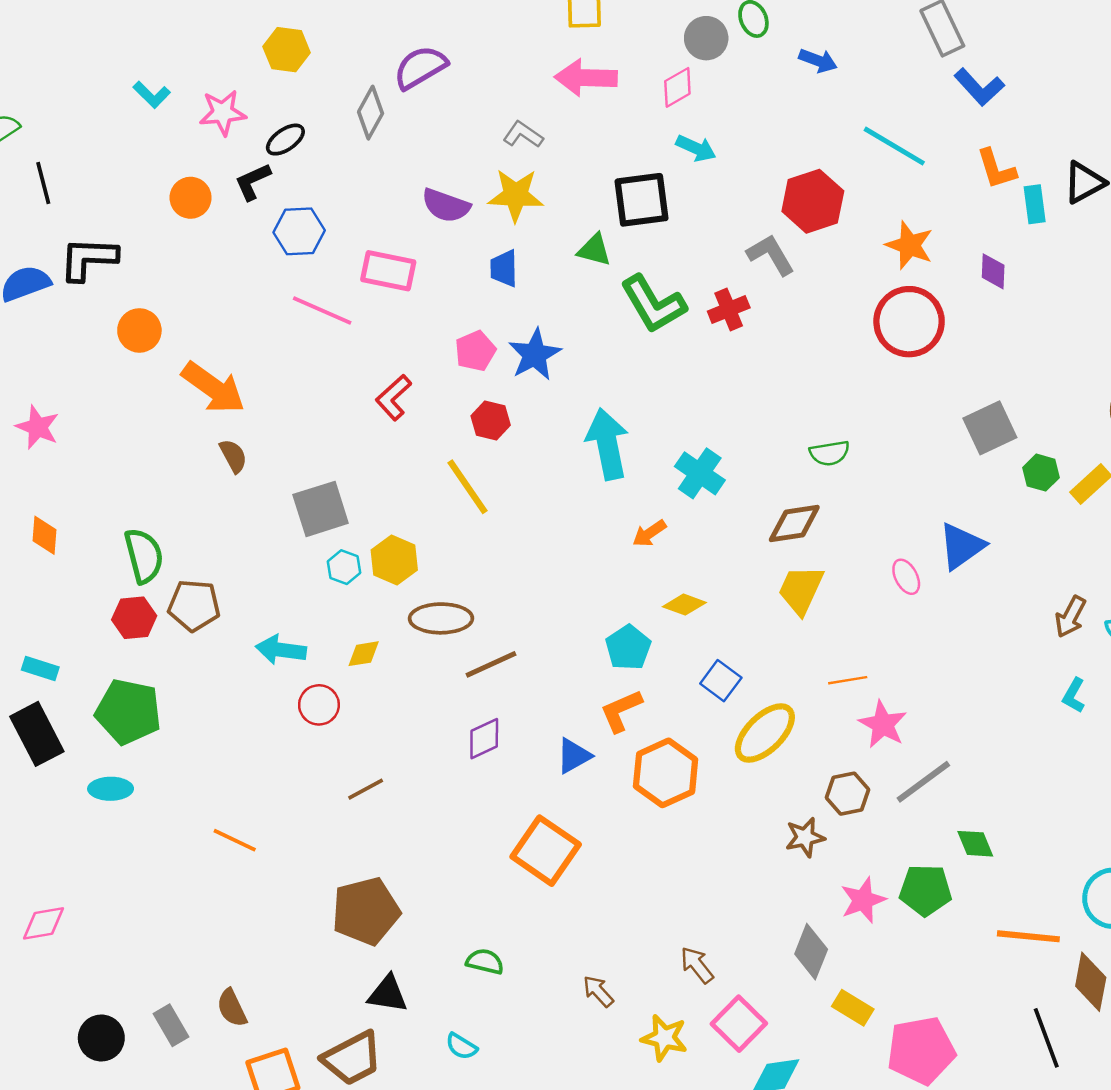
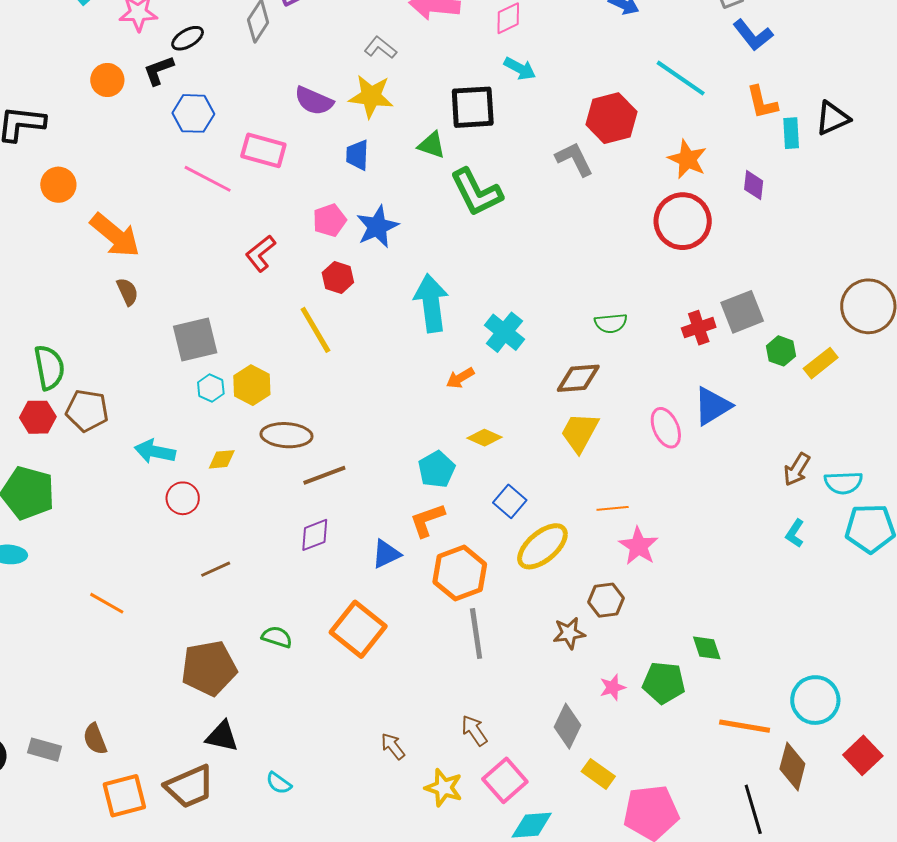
red cross: (729, 309) -> (699, 328), moved
pink ellipse: (906, 577) -> (666, 428), size x1.4
gray line: (923, 782) -> (476, 634), moved, turned -66
pink star: (863, 900) -> (613, 687), size x0.7
green semicircle: (485, 962) -> (277, 637), moved
gray rectangle: (171, 1025) -> (45, 750), turned -48

